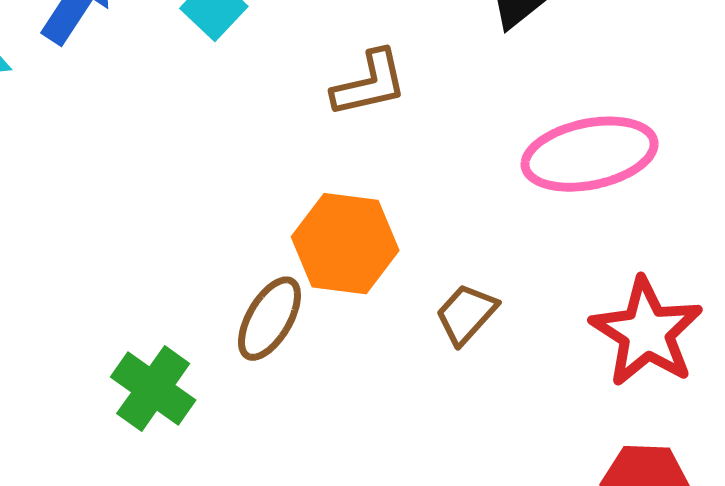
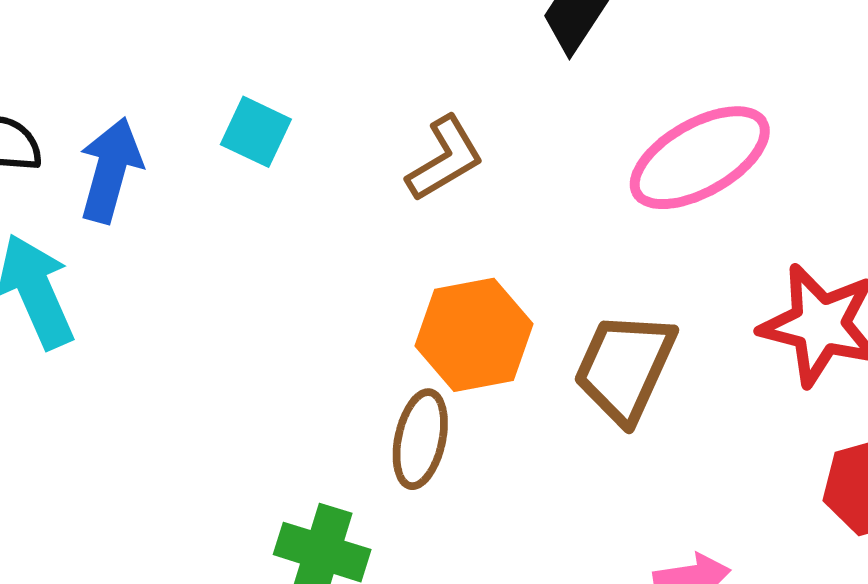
brown trapezoid: (466, 314) -> (625, 367), size x1.6

